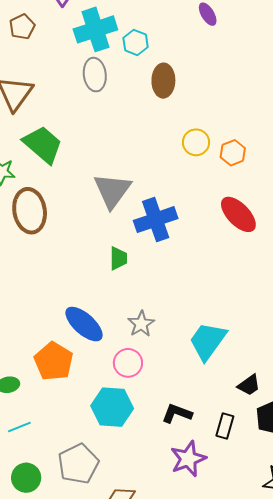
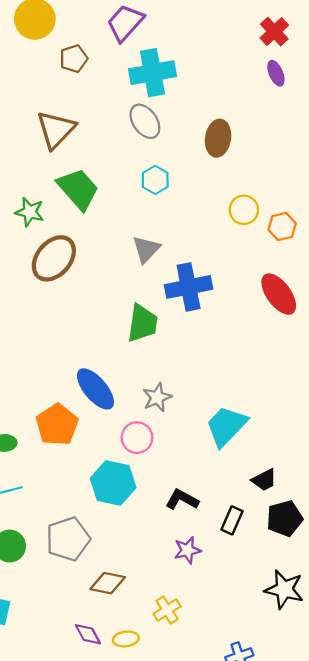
cyan hexagon: (136, 42) -> (155, 180), moved
gray ellipse: (95, 75) -> (145, 121), turned -36
gray triangle: (112, 191) -> (146, 249), size x0.7
brown ellipse: (30, 211) -> (54, 258), turned 42
green trapezoid: (118, 258) -> (142, 323), size x1.5
purple star: (188, 459) -> (187, 550), size x0.7

